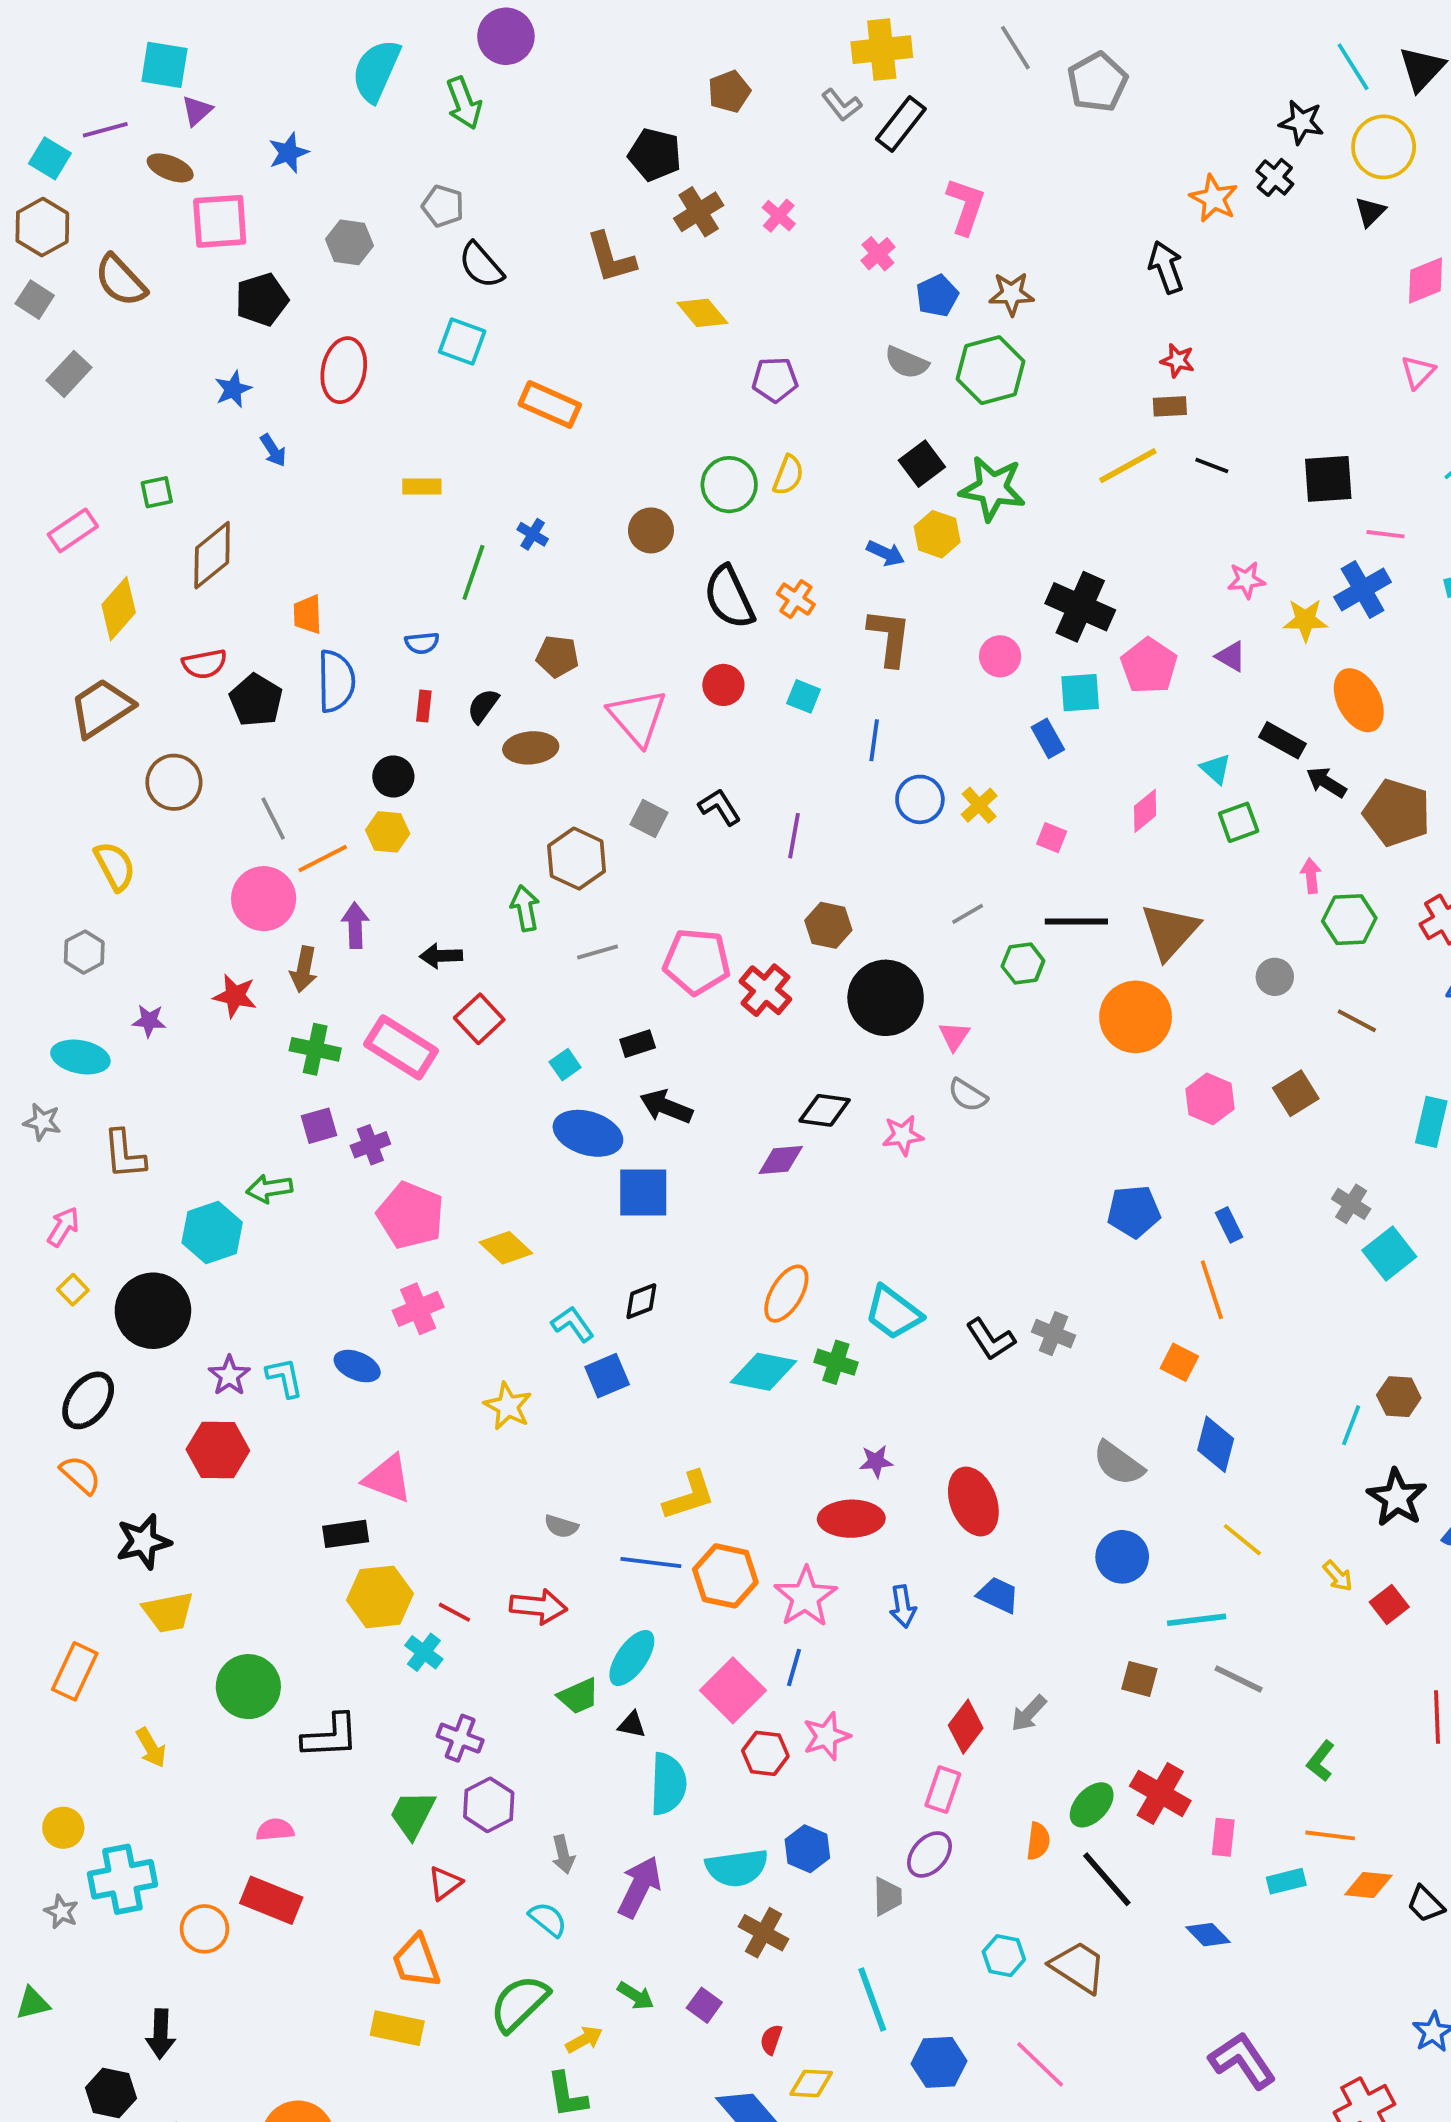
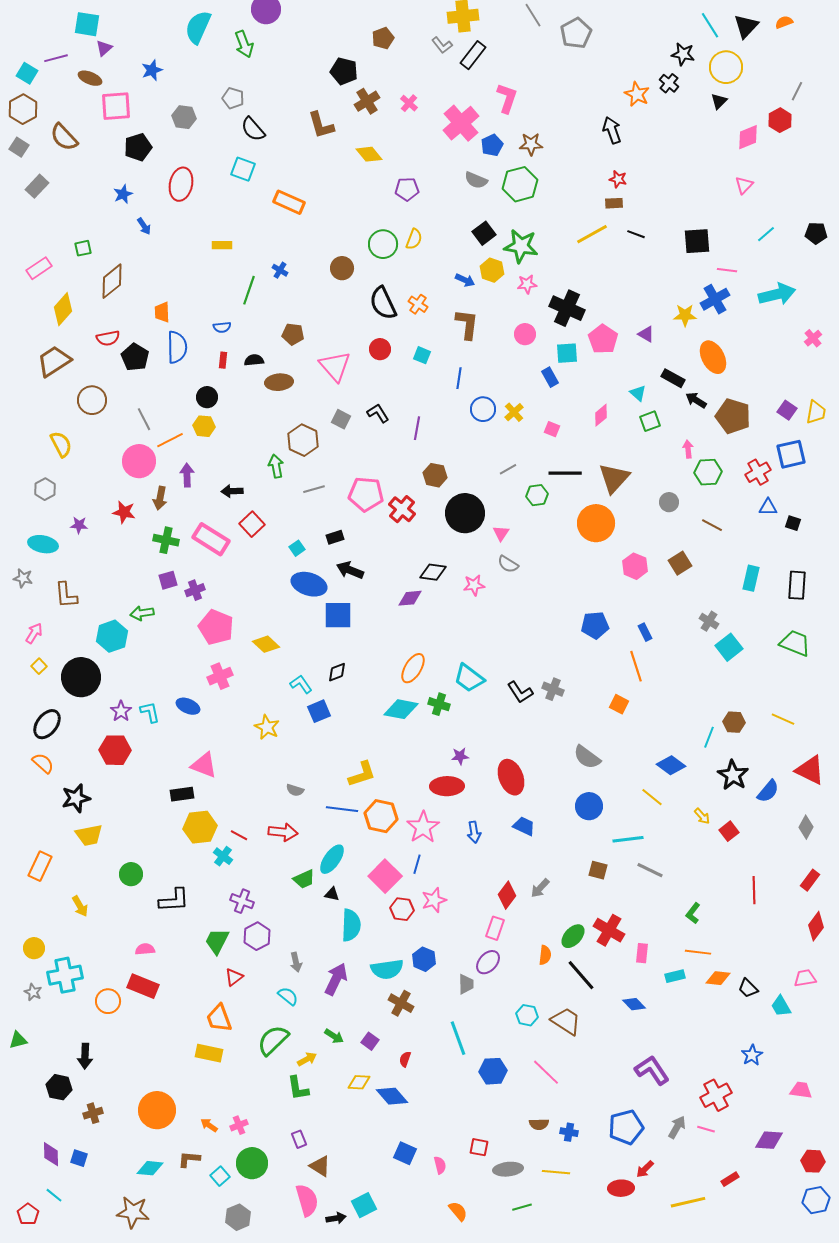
pink cross: (878, 254) -> (461, 123), size x2.0
pink star: (1246, 580) -> (527, 284), moved
black semicircle: (483, 706) -> (254, 360), turned 48
blue diamond: (1216, 1444) -> (671, 765), moved, turned -68
green circle: (248, 1687) -> (131, 874), size x0.7
yellow diamond: (811, 2083) -> (359, 1082), moved

